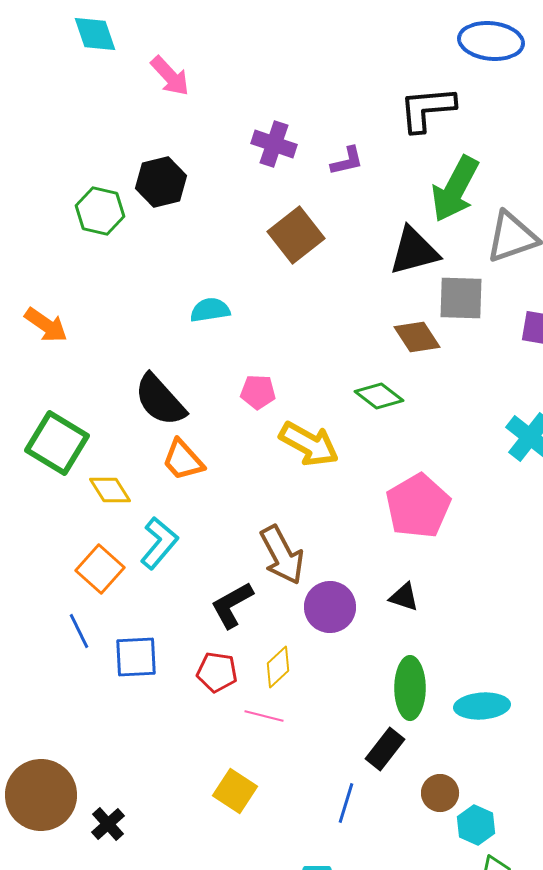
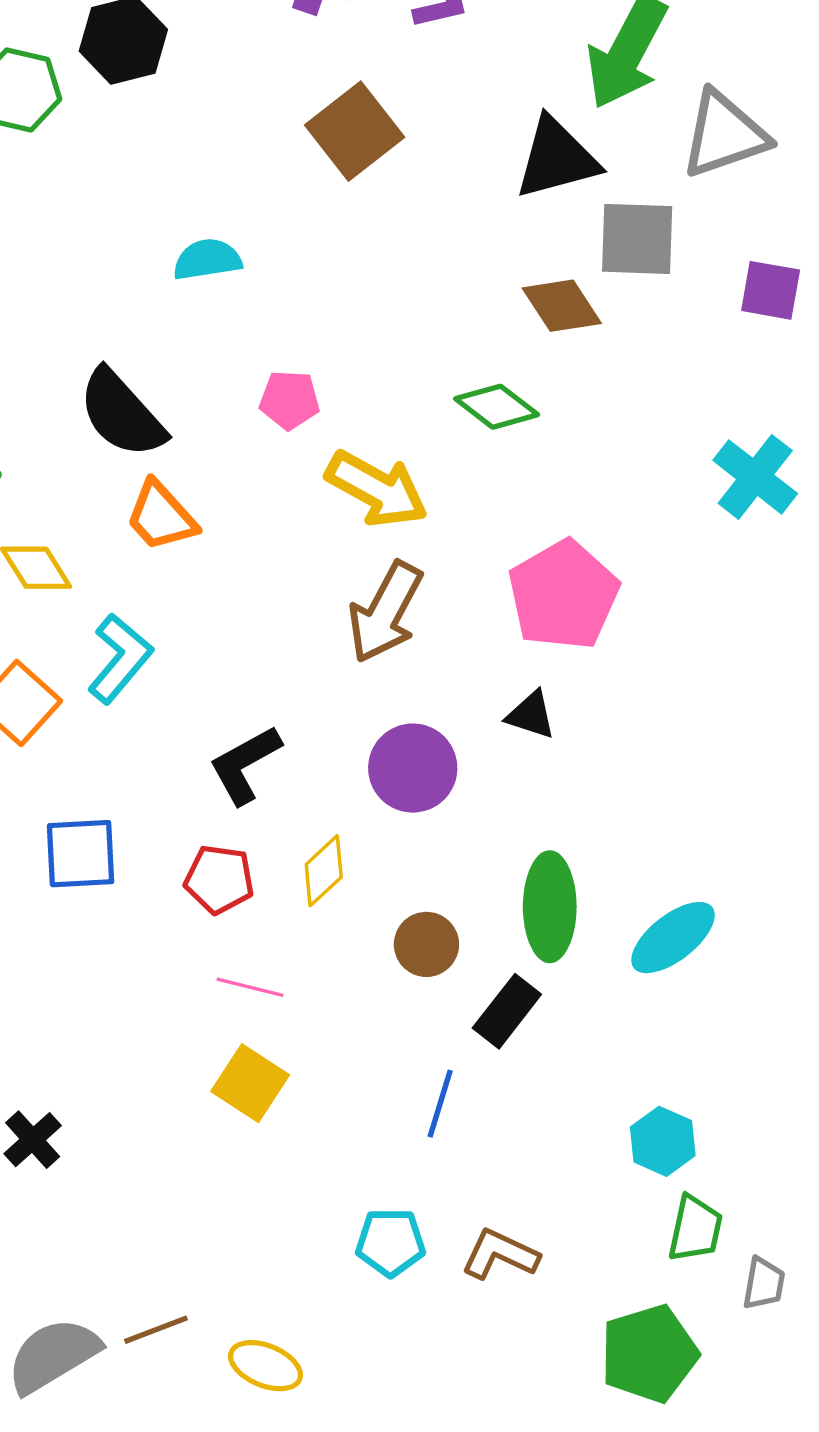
brown arrow: (282, 555) -> (385, 612), moved, turned 56
black triangle: (404, 597) -> (531, 715), moved
cyan ellipse: (482, 706) -> (673, 938), turned -34
pink line: (264, 716) -> (250, 987), moved
brown circle: (440, 793) -> (426, 944), moved

